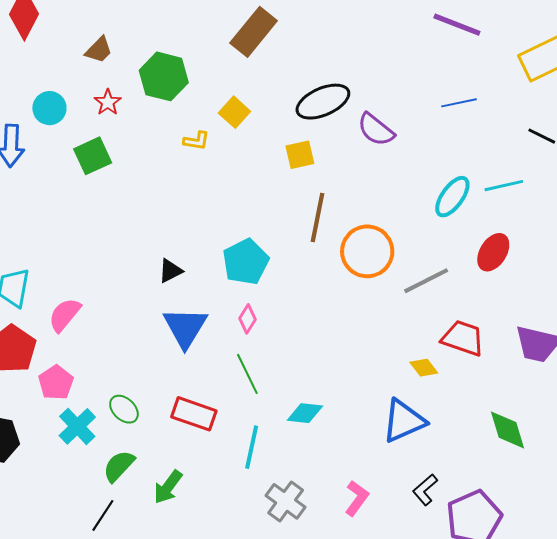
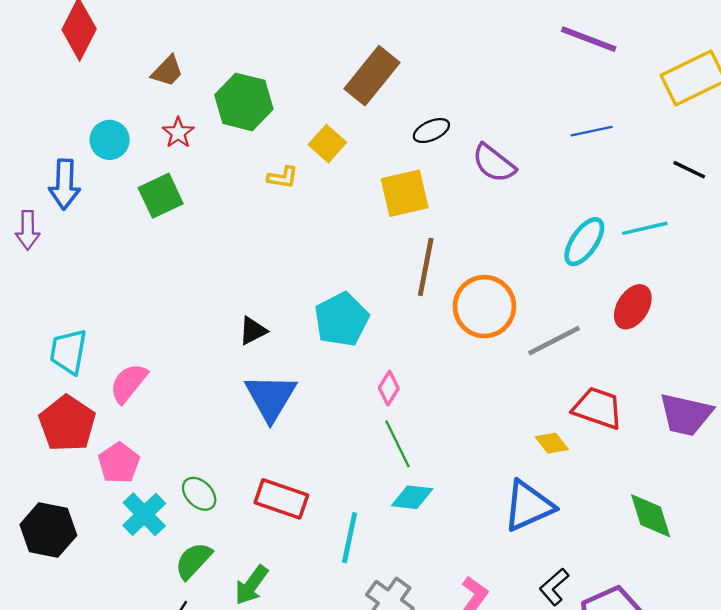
brown rectangle: (254, 32) -> (372, 76), moved
black ellipse: (323, 102) -> (431, 131), size x0.6
yellow square: (300, 155) -> (405, 193), size x1.4
pink diamond: (248, 319) -> (389, 388), moved
green line: (247, 374) -> (397, 444), moved

